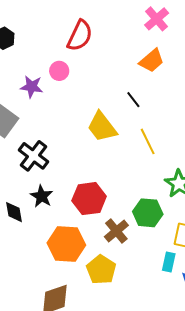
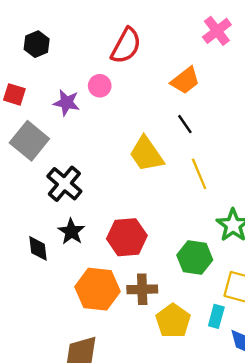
orange trapezoid: (152, 61) -> (185, 81), moved
brown cross: (116, 231) -> (142, 289), moved, turned 35
yellow pentagon: (101, 270) -> (173, 321), moved

